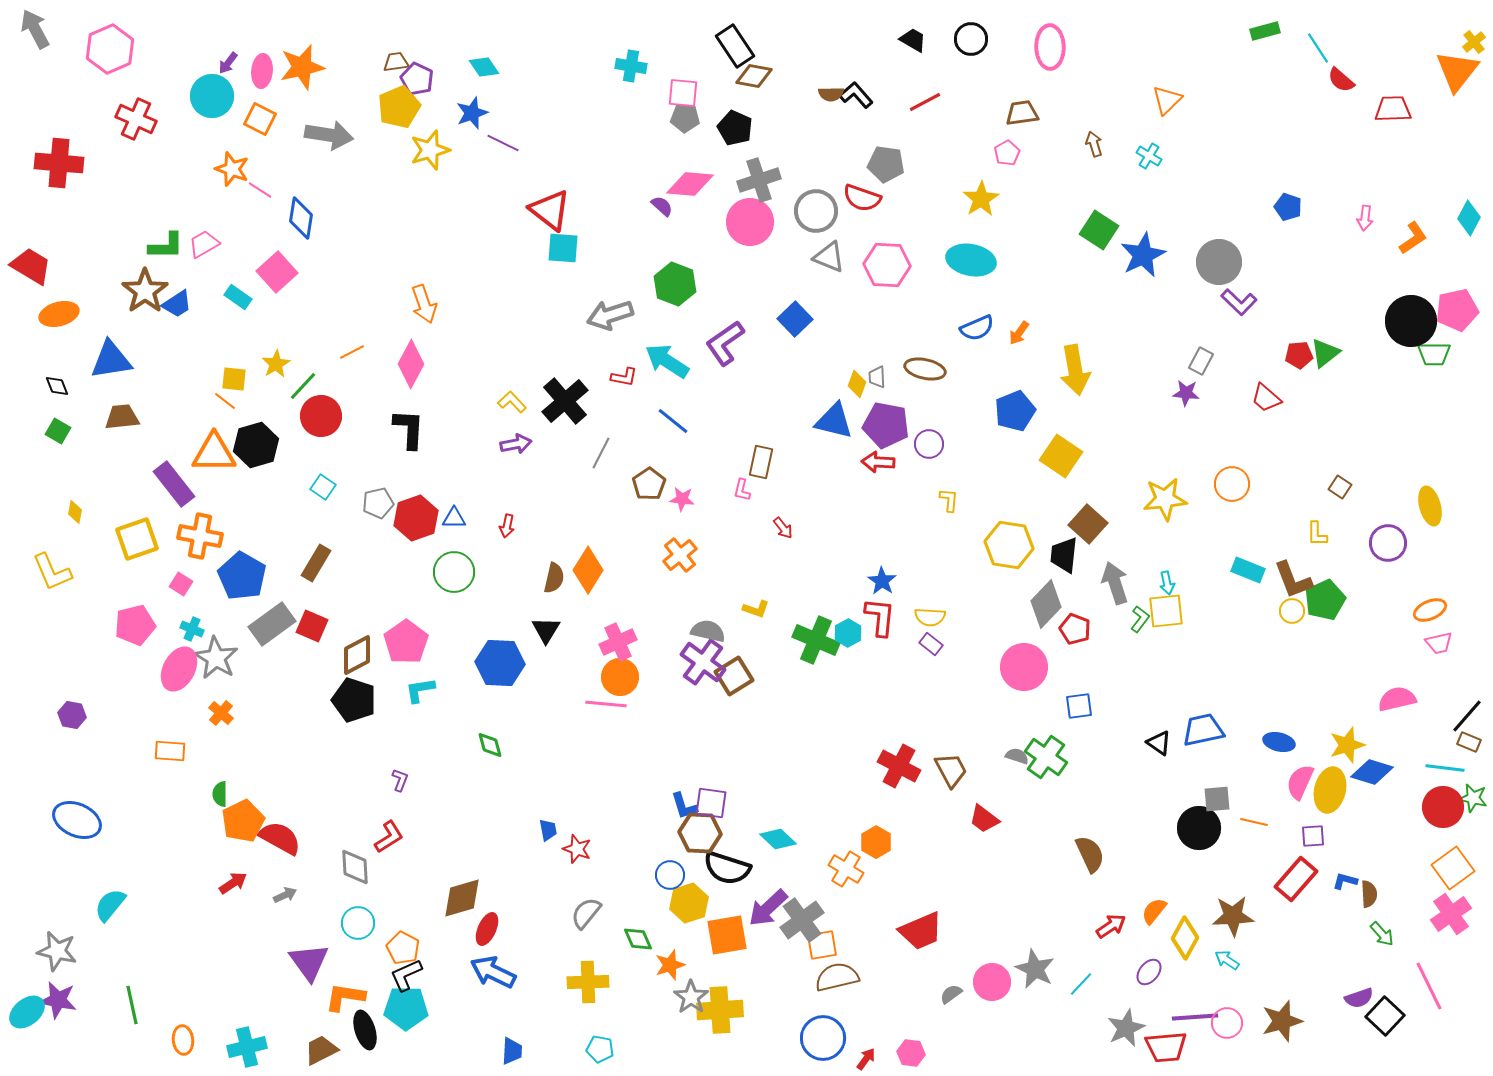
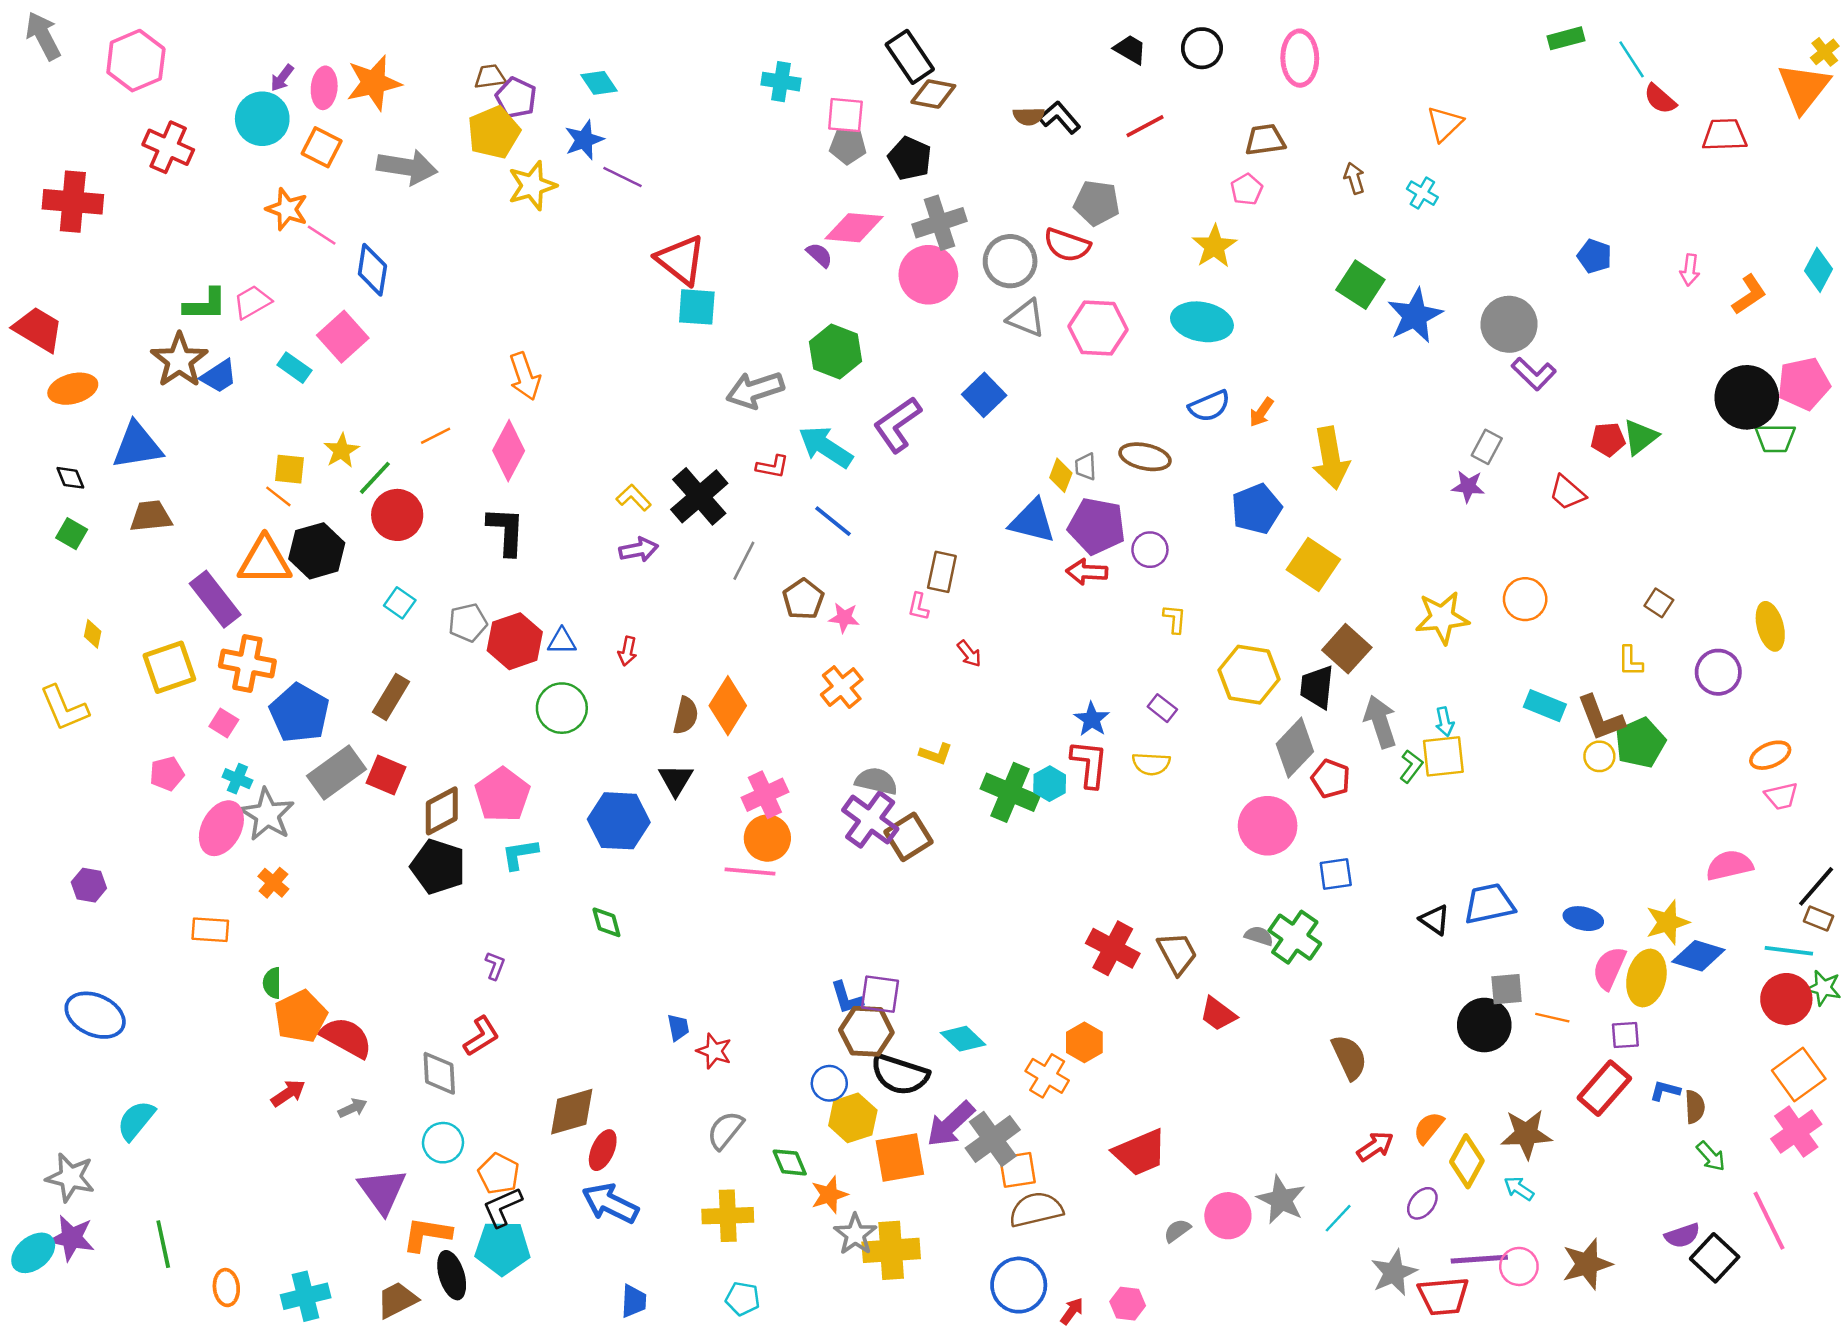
pink pentagon: (135, 625) -> (167, 774), size x0.7
purple rectangle: (931, 644) -> (1162, 708), moved

